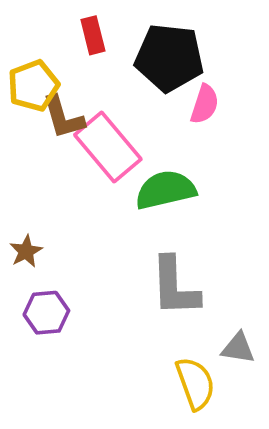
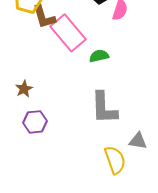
green semicircle: (166, 190) -> (99, 56), size x0.6

